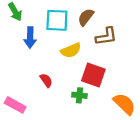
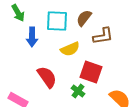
red semicircle: (46, 80) -> (47, 77), size x1.6
green cross: (79, 95) -> (78, 91), turned 32

